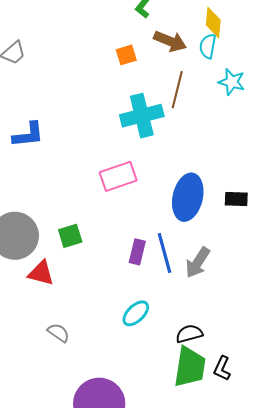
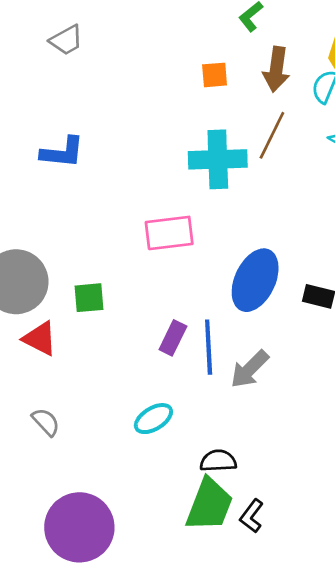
brown arrow: (170, 41) -> (276, 69), turned 64

